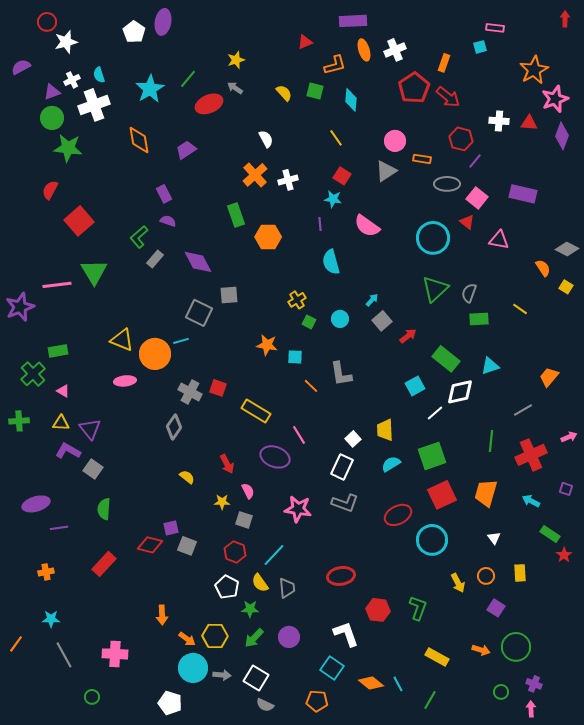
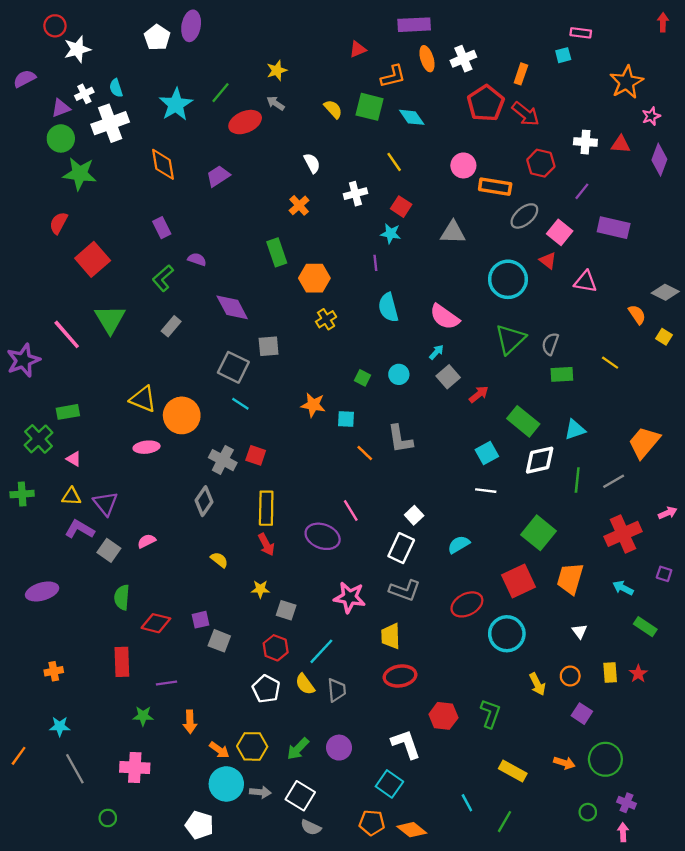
green square: (315, 91) -> (369, 107), size x1.4
pink star: (555, 99) -> (651, 116), size x0.6
cyan diamond: (351, 100) -> (412, 117), turned -40
orange rectangle: (422, 159) -> (495, 187), size x1.5
purple line: (475, 161) -> (582, 191), moved
gray triangle: (386, 171) -> (453, 232), moved, turned 35
orange cross: (255, 175) -> (299, 205), size x0.7
white cross: (288, 180) -> (355, 194), moved
gray ellipse: (447, 184) -> (524, 216), turned -40
purple rectangle: (164, 194) -> (162, 228), moved
pink semicircle: (367, 226) -> (445, 317), moved
gray rectangle: (155, 259) -> (171, 326), moved
pink line: (57, 285) -> (67, 334), turned 56
yellow cross: (297, 300) -> (326, 319), moved
cyan line: (181, 341) -> (240, 404), moved, turned 49
orange trapezoid: (549, 377) -> (644, 442), size x1.4
yellow rectangle: (256, 411) -> (266, 508), moved, turned 60
white line: (435, 413) -> (486, 491), moved, turned 48
yellow trapezoid: (385, 430) -> (391, 636), moved
green line: (491, 441) -> (577, 480), moved
green square: (432, 456) -> (538, 533), moved, turned -32
pink semicircle: (248, 491) -> (147, 541), moved, turned -91
purple line: (59, 528) -> (166, 683), moved
red diamond: (150, 545) -> (156, 623), moved
red star: (564, 555) -> (638, 674), moved
red rectangle: (104, 564) -> (122, 662), turned -45
green star: (250, 609) -> (143, 716), moved
orange diamond: (371, 683) -> (412, 830), moved

